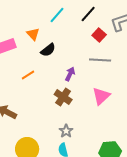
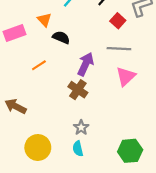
black semicircle: (48, 50) -> (61, 37), turned -119
purple arrow: (70, 74) -> (86, 64), size x1.5
pink triangle: (101, 96) -> (126, 76), moved

